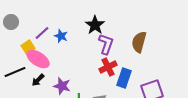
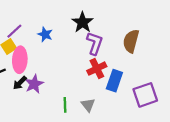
purple line: (42, 33) -> (14, 31), moved
pink ellipse: (38, 59) -> (20, 60), turned 60
purple star: (62, 86) -> (34, 84), moved, turned 30

